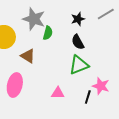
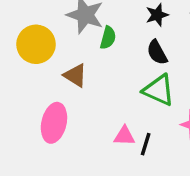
green triangle: (79, 65) -> (159, 90), turned 45
black line: (88, 97) -> (146, 144), moved

